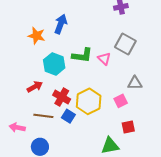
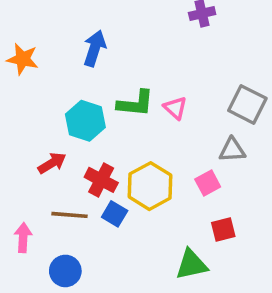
orange star: (37, 36) -> (23, 59), moved
gray square: (125, 44) -> (247, 104), moved
pink arrow: (17, 127) -> (23, 238), turned 84

